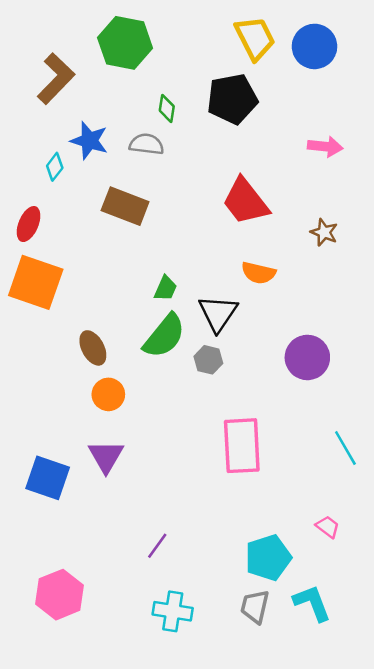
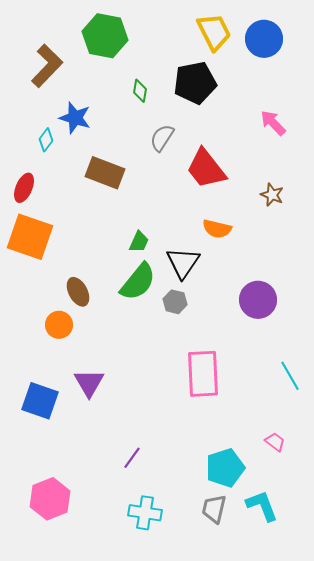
gray semicircle: (146, 144) -> (162, 138), moved, turned -64
pink arrow: (325, 147) -> (273, 123), turned -140
orange circle: (108, 394) -> (59, 325), moved

